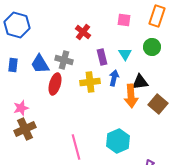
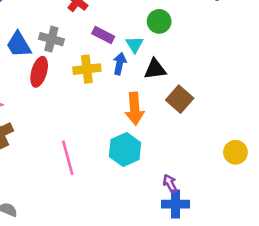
green circle: (152, 47) -> (159, 21), moved
cyan triangle: (125, 54) -> (135, 45), moved
purple rectangle: (102, 57) -> (103, 35), turned -49
orange arrow: (131, 96) -> (135, 109), moved

